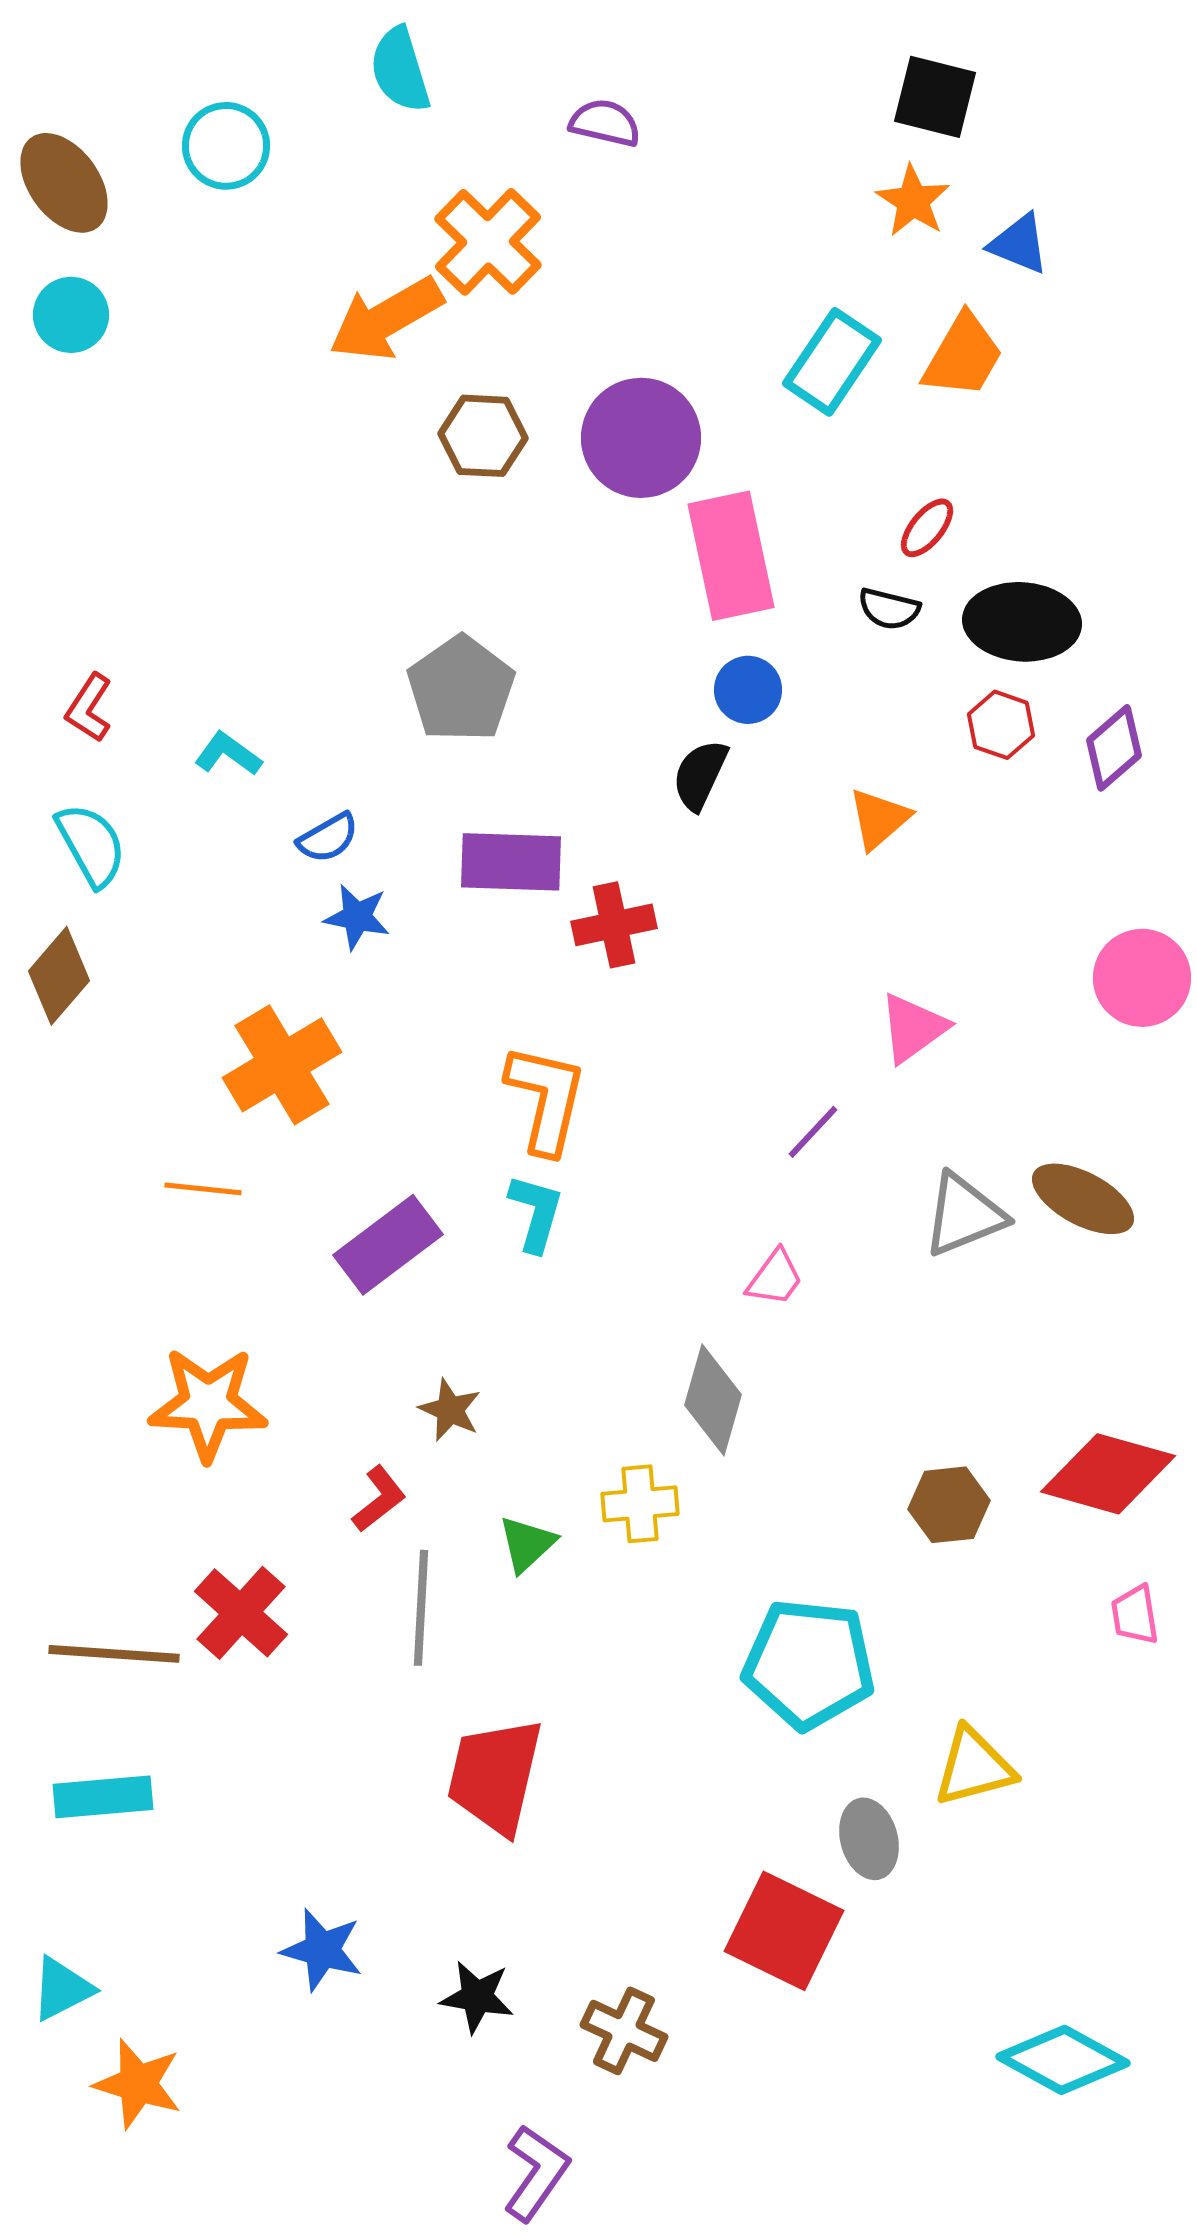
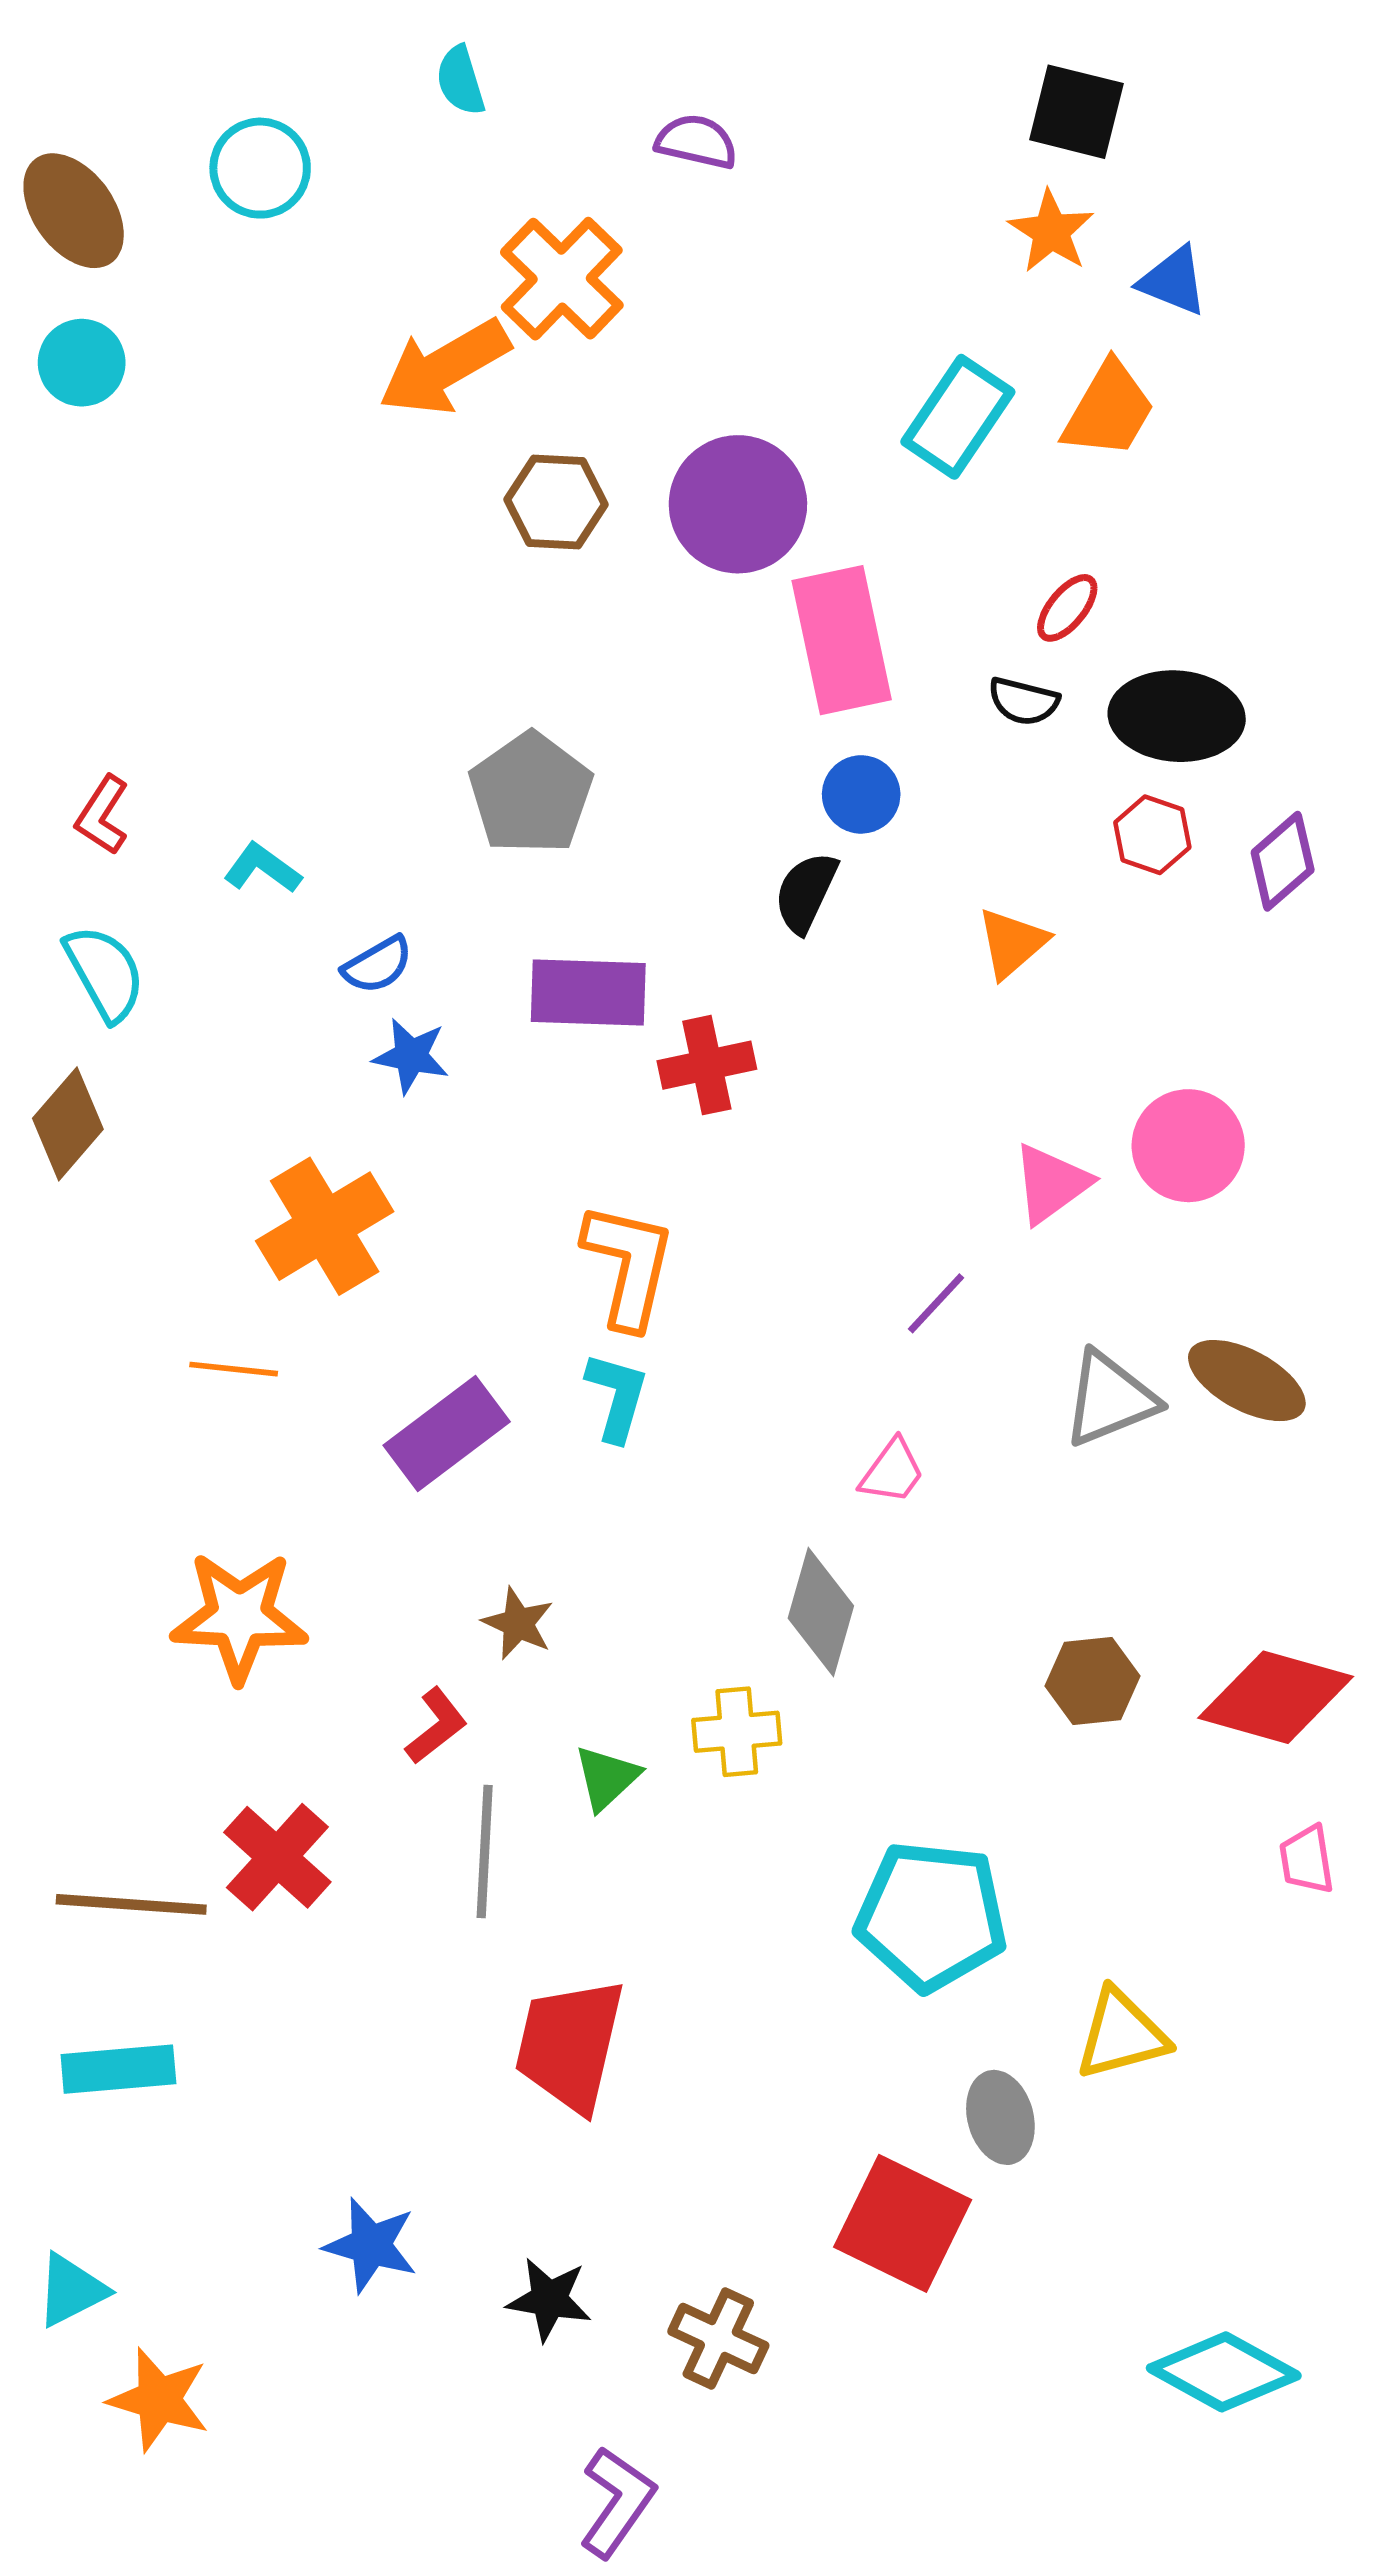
cyan semicircle: (400, 70) -> (460, 81), size x0.7
pink circle: (1142, 978) -> (1188, 1146), moved
brown hexagon: (949, 1505) -> (1093, 1681), moved

